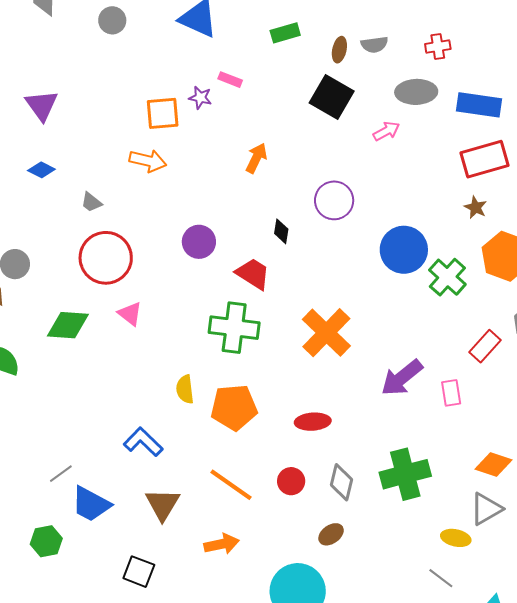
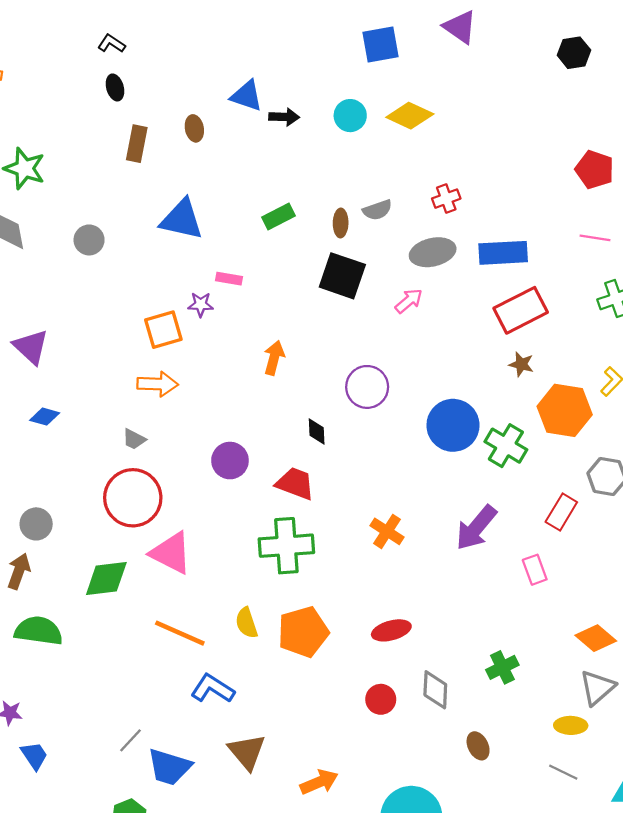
gray trapezoid: (91, 202) -> (134, 439), moved
pink triangle: (130, 314) -> (171, 553), size x1.6
orange cross: (326, 333) -> (387, 531), size x0.6
purple arrow: (402, 378) -> (476, 528), moved
orange diamond: (493, 465) -> (596, 638), turned 33
green cross: (405, 474) -> (502, 667), size x0.6
orange line: (231, 485) -> (180, 633), moved
brown ellipse: (331, 534) -> (478, 746), moved, turned -70

